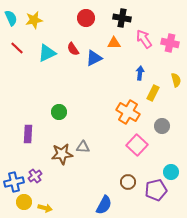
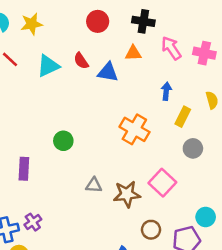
blue triangle: (94, 58) -> (108, 72), turned 36
orange cross: (128, 112) -> (134, 129), moved
gray circle: (162, 126) -> (193, 148), moved
brown star: (62, 154) -> (127, 194), moved

